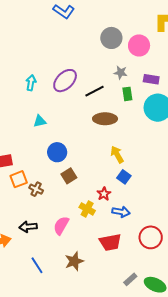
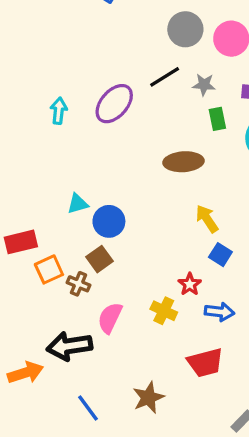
black line: (94, 91) -> (165, 77), moved
cyan triangle: (40, 121) -> (78, 204), moved
brown square: (69, 176) -> (100, 259), moved
pink semicircle: (61, 226) -> (110, 318), moved
black arrow: (28, 227) -> (69, 346), size x1.5

